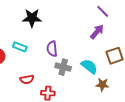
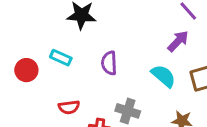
cyan semicircle: (89, 66) -> (163, 76), moved
gray cross: (63, 67) -> (128, 111), moved

